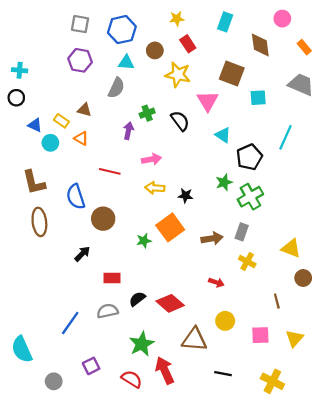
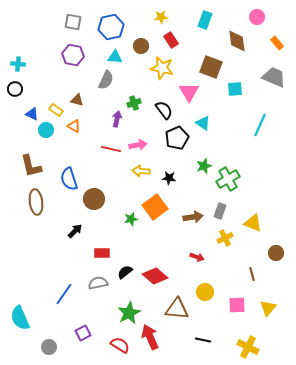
black pentagon: (249, 157) -> (177, 138), moved
red line: (110, 171) -> (111, 149), moved
yellow triangle: (291, 248) -> (253, 223), moved
yellow cross: (247, 262) -> (225, 238), turned 35

